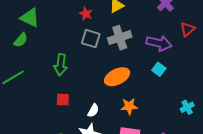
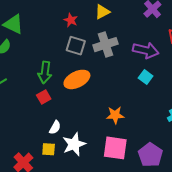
orange ellipse: (117, 77) -> (77, 79), moved
red square: (63, 100) -> (44, 97), moved, turned -32
white semicircle: (93, 111) -> (55, 127), moved

